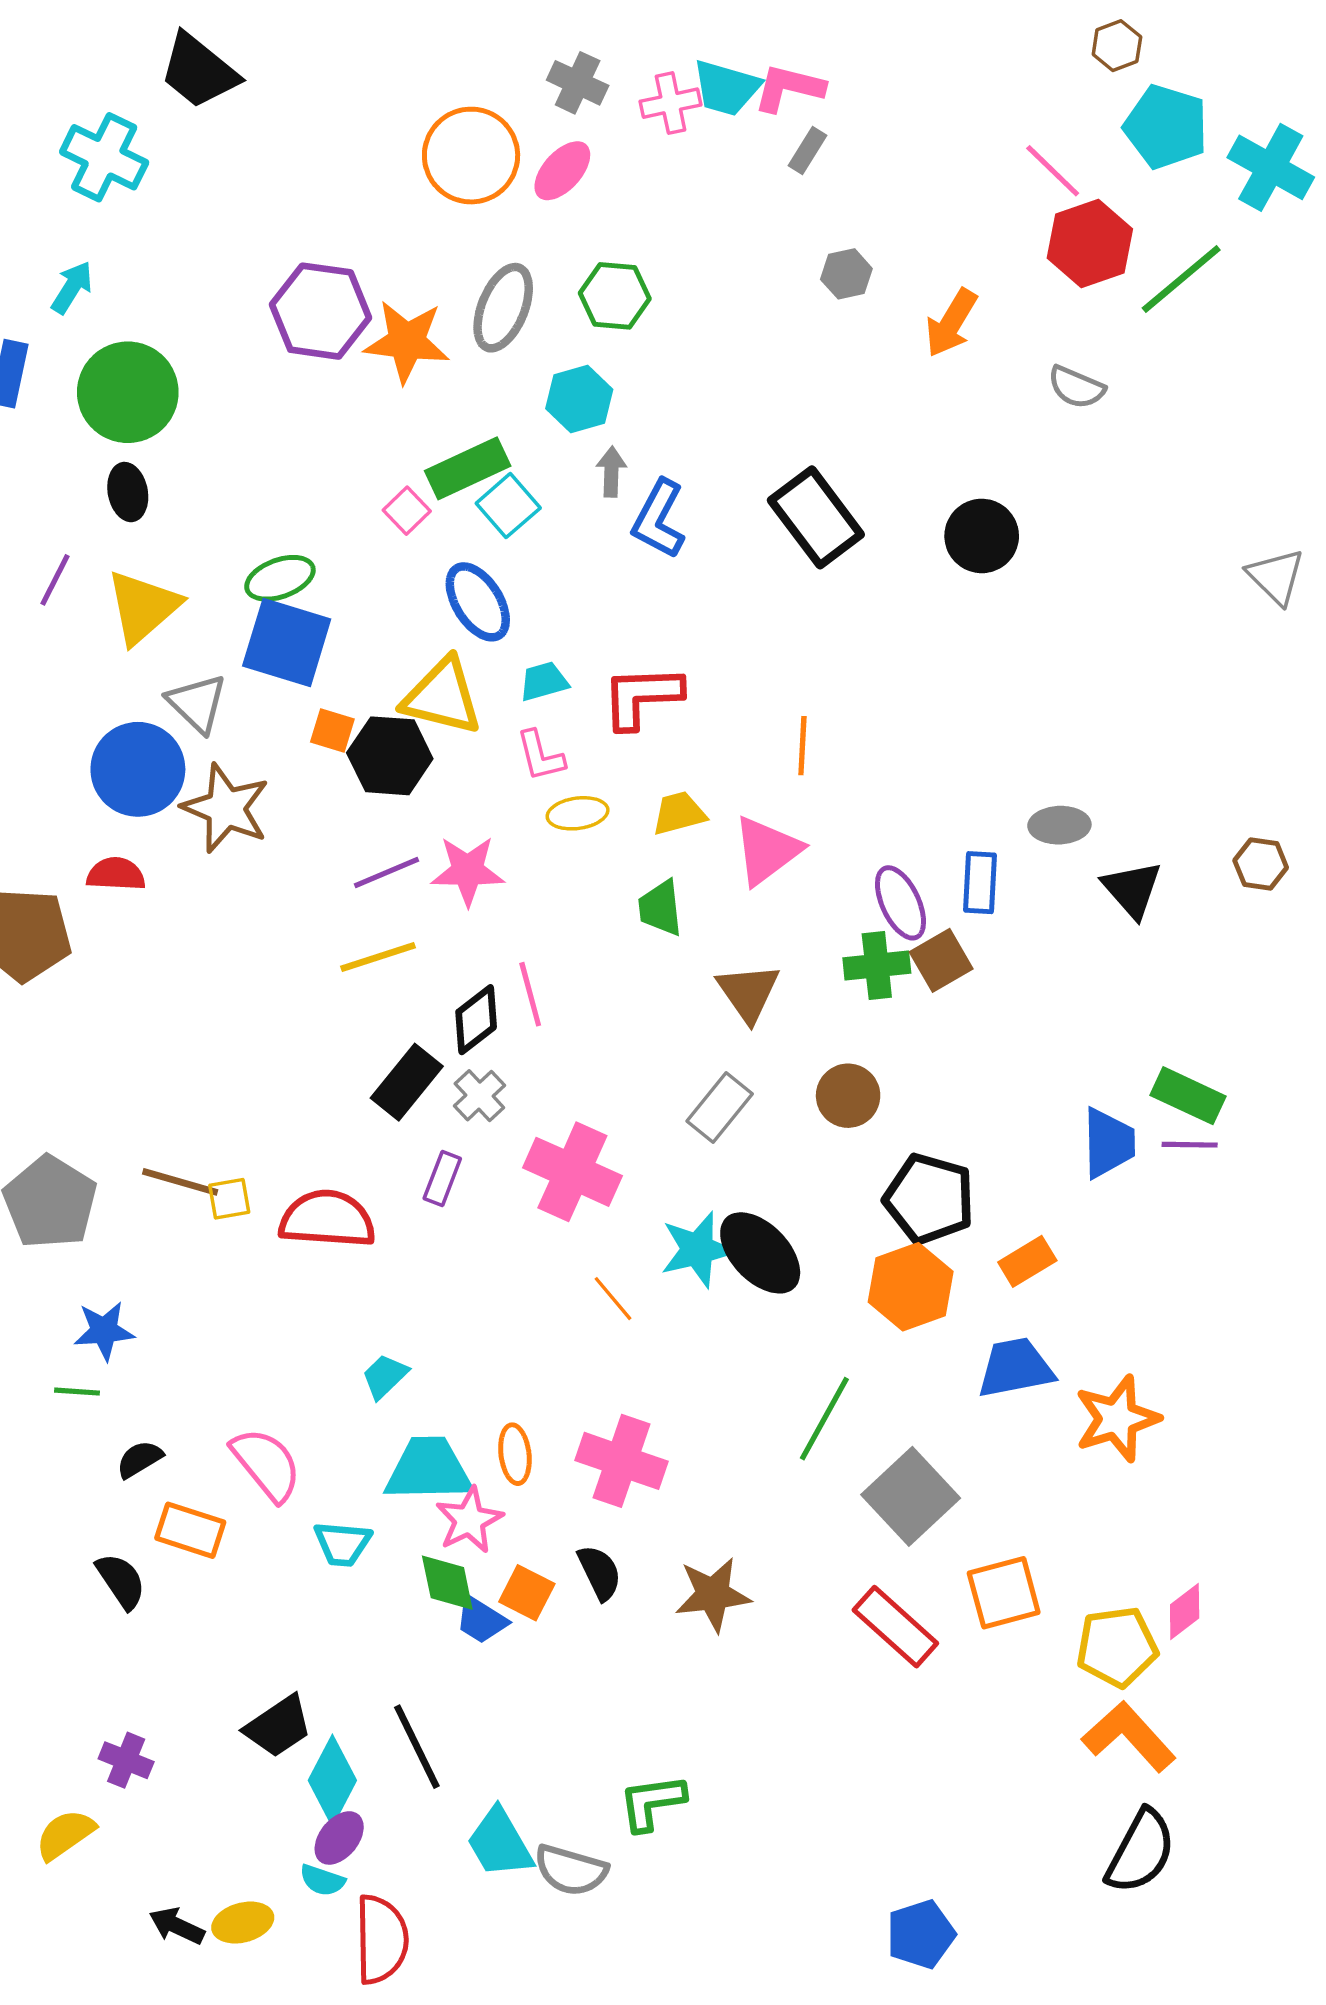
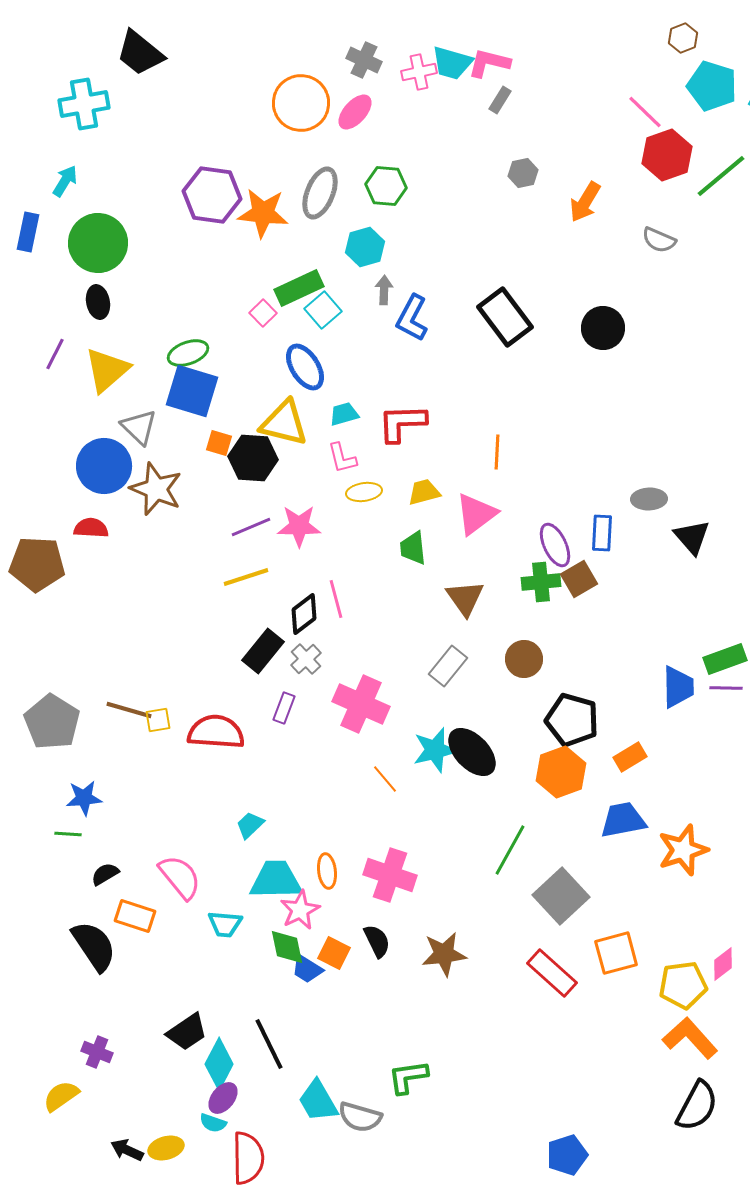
cyan cross: (104, 157) -> (84, 104), turned -36
green rectangle: (1188, 1096) -> (725, 659), turned -45
black semicircle: (121, 1581) -> (94, 946), size x1.5

